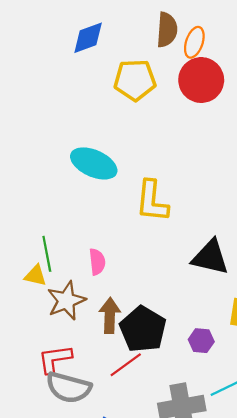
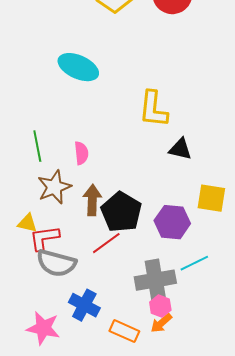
yellow L-shape: (152, 201) -> (153, 109), moved
black triangle: (210, 257) -> (180, 149), size x0.7
yellow triangle: (35, 276) -> (27, 223), moved
purple hexagon: (201, 341) -> (172, 222), size x1.6

